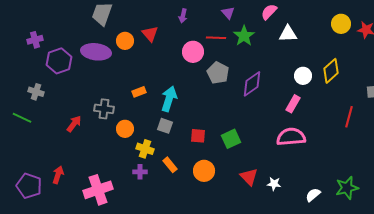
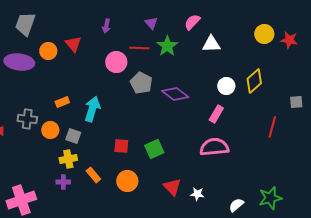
purple diamond: (252, 84) -> (175, 94), turned 72
gray square: (165, 126) -> (73, 136), moved
orange circle: (125, 129) -> (50, 130), moved
yellow cross: (145, 149) -> (68, 159), turned -30

